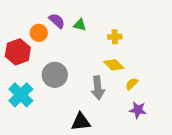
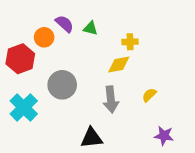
yellow diamond: (114, 65) -> (119, 64), moved, turned -55
purple star: (138, 110) -> (164, 136), moved

